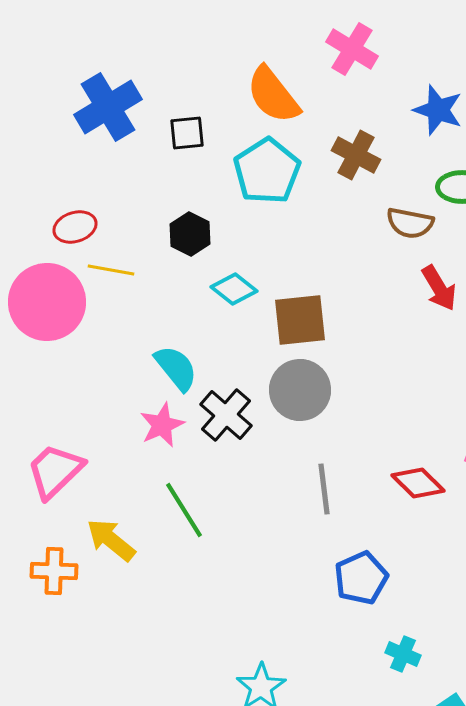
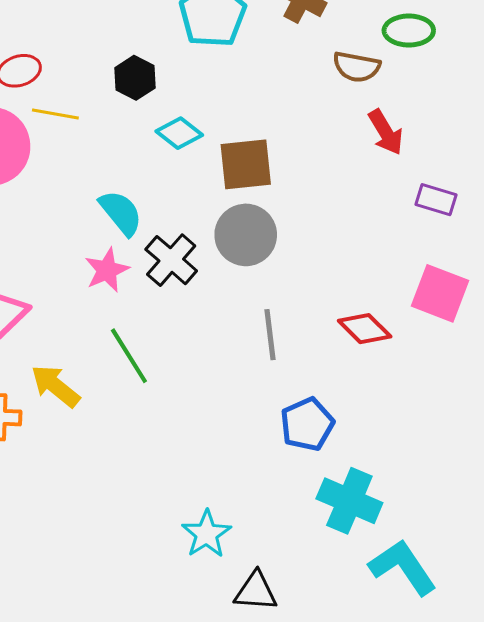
cyan cross: (403, 654) -> (349, 501), size x1.8

